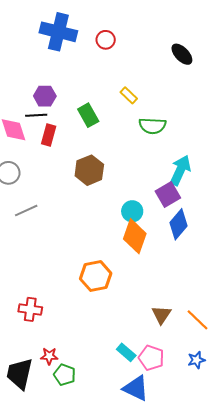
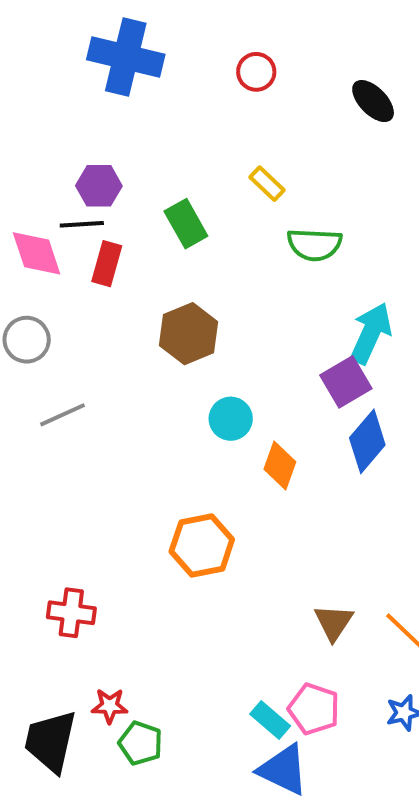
red circle: (106, 40) -> (256, 72), moved
cyan circle: (132, 211) -> (231, 419), moved
orange diamond: (135, 236) -> (280, 466), size x0.7
cyan rectangle: (126, 352) -> (270, 720), moved

